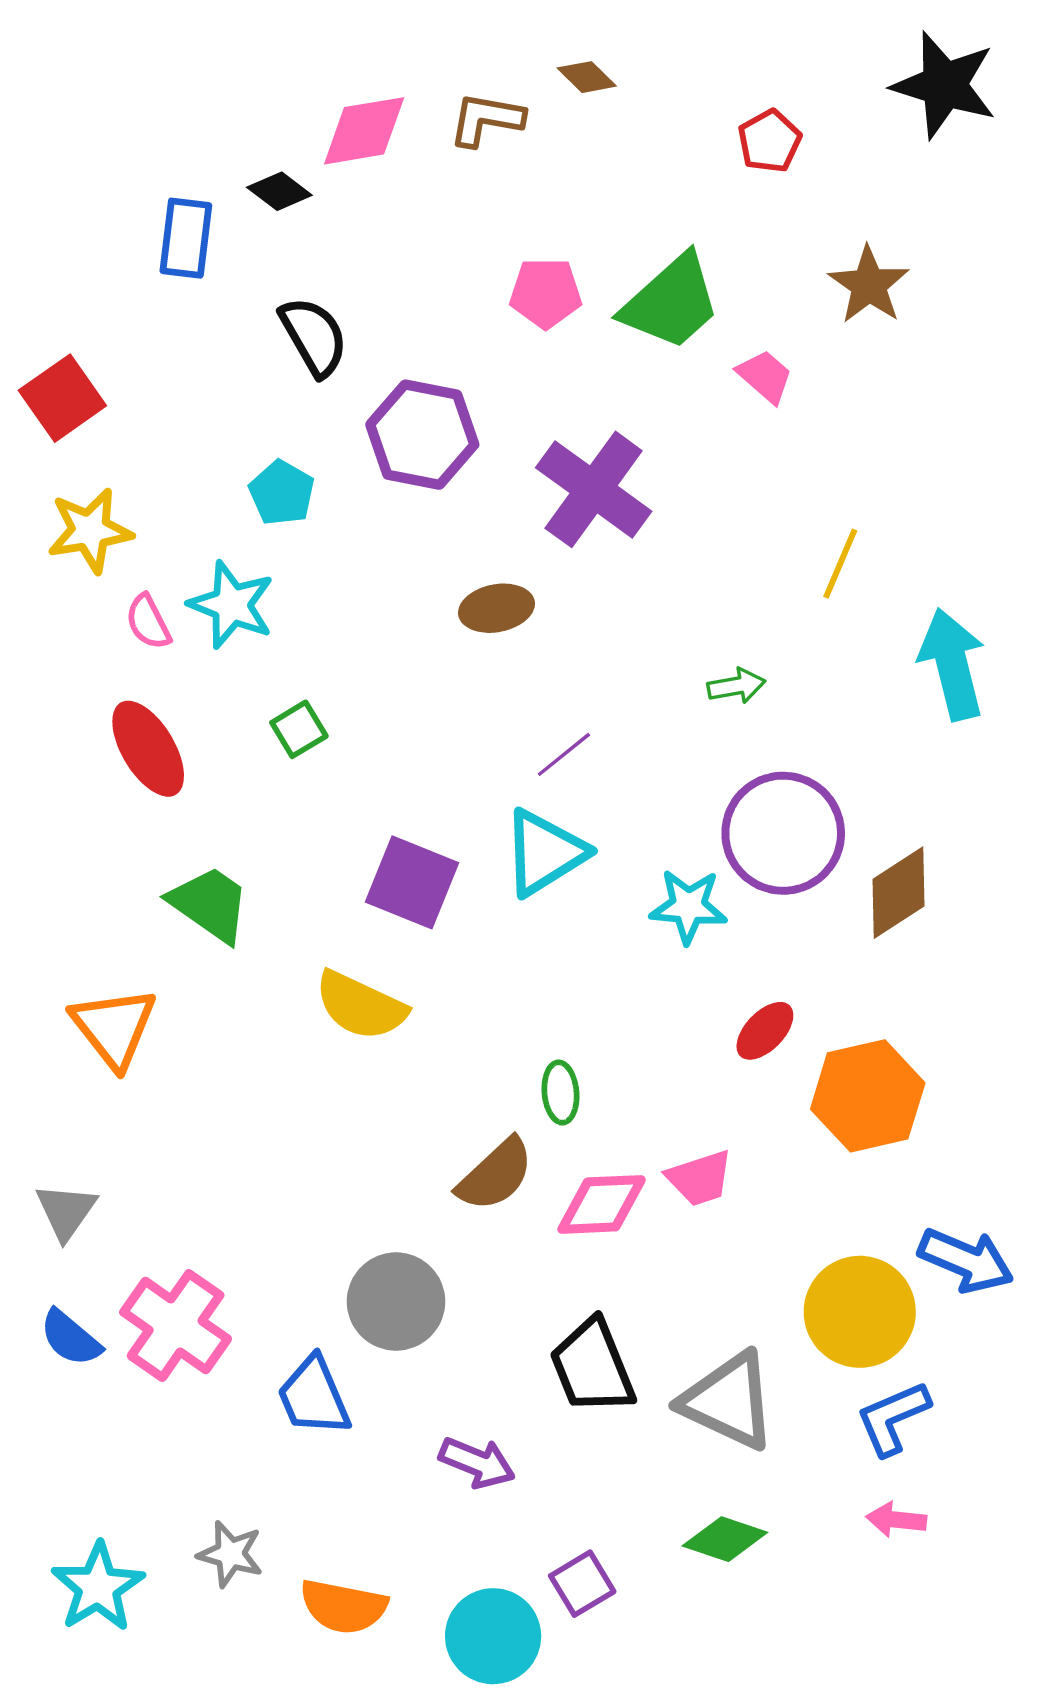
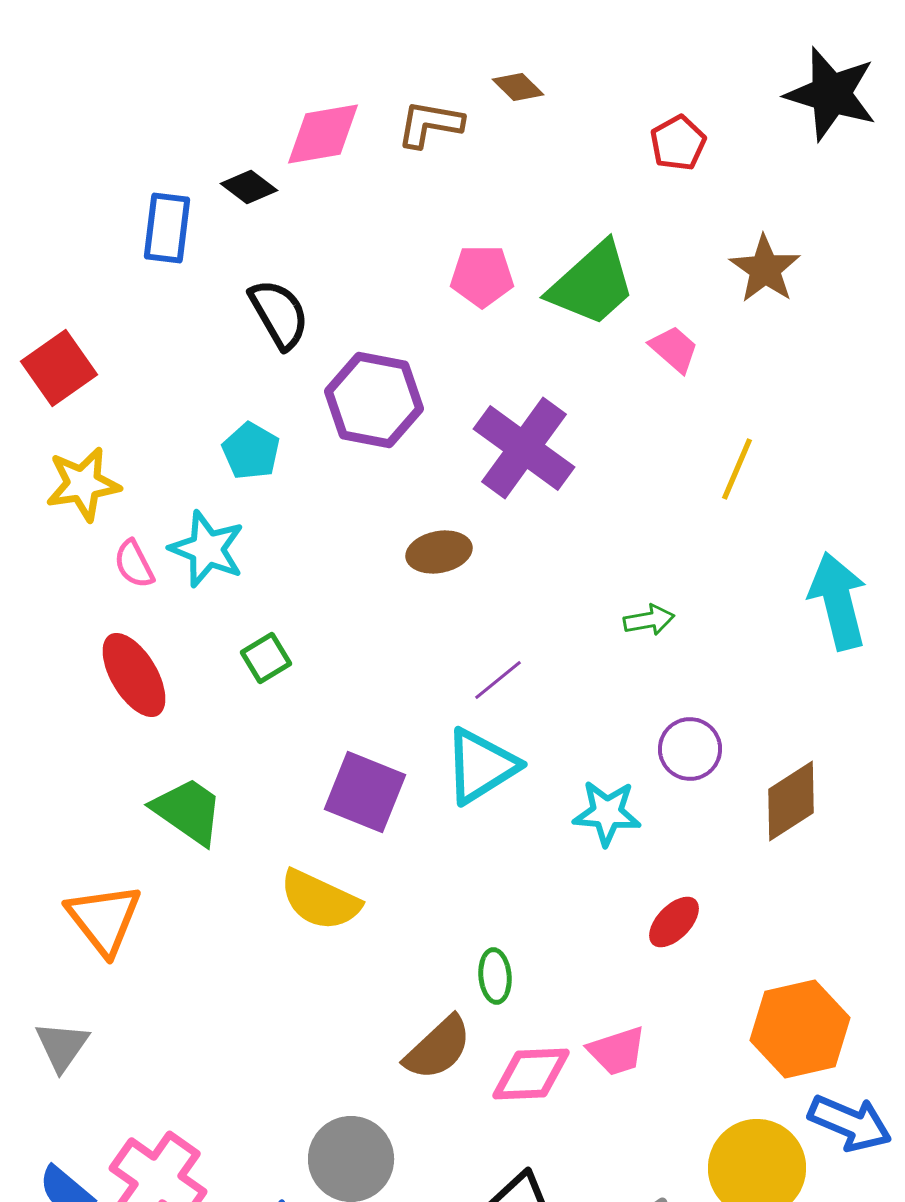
yellow line: (840, 564) -> (737, 469), moved
purple circle: (783, 833) -> (690, 749), size x0.6
orange hexagon: (868, 1096) -> (800, 1029), moved
gray triangle: (66, 1211) -> (62, 1046), moved

